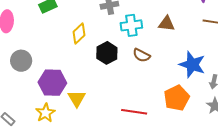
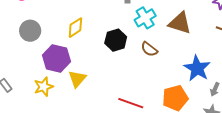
brown triangle: (166, 24) -> (180, 23), size x1.4
cyan cross: (131, 25) -> (145, 18), turned -35
yellow diamond: (79, 34) -> (75, 28), moved

